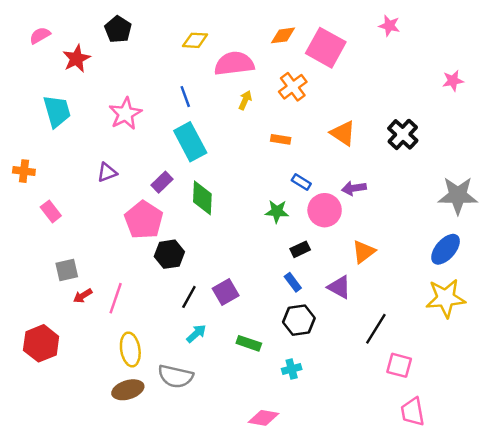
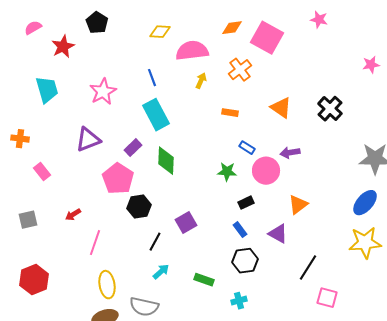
purple triangle: (107, 172) -> (88, 140), size x1.5
gray square: (67, 270) -> (28, 220), moved
purple square: (226, 292) -> (186, 223), moved
red arrow: (83, 296) -> (73, 215), moved

